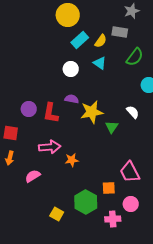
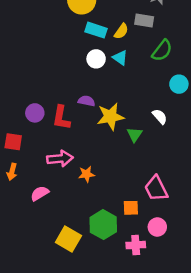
cyan rectangle: (80, 40) -> (96, 30), turned 60
white circle: (71, 69) -> (96, 59), moved
yellow square: (57, 214) -> (68, 239), size x1.5

